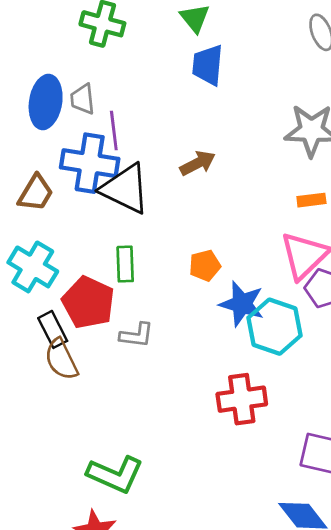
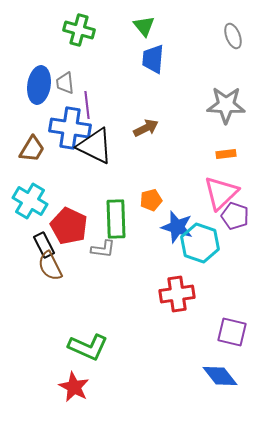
green rectangle: (125, 264) -> (116, 219), moved, size x1.5

